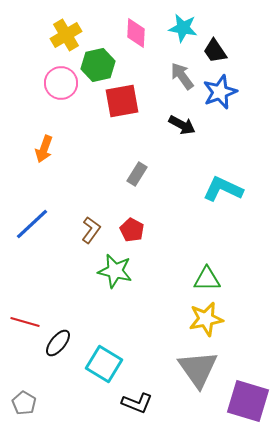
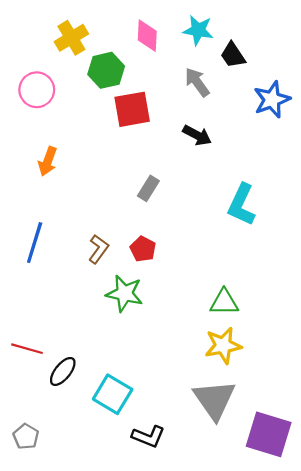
pink circle: (61, 83) -> (37, 90), moved
blue star: (220, 92) -> (272, 100), moved
cyan L-shape: (223, 189) -> (242, 205), turned -90
blue line: (32, 224) -> (35, 243), turned -30

